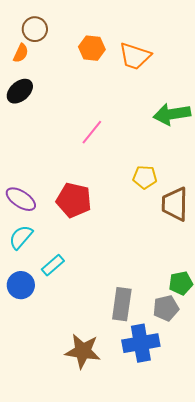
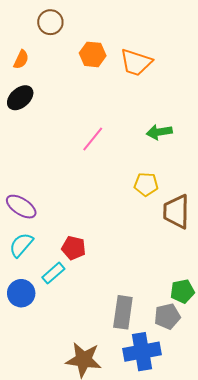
brown circle: (35, 29) -> (50, 22), moved
green arrow: (172, 114) -> (159, 132), moved, size x0.7
red pentagon: (74, 200) -> (74, 248), moved, size x0.7

